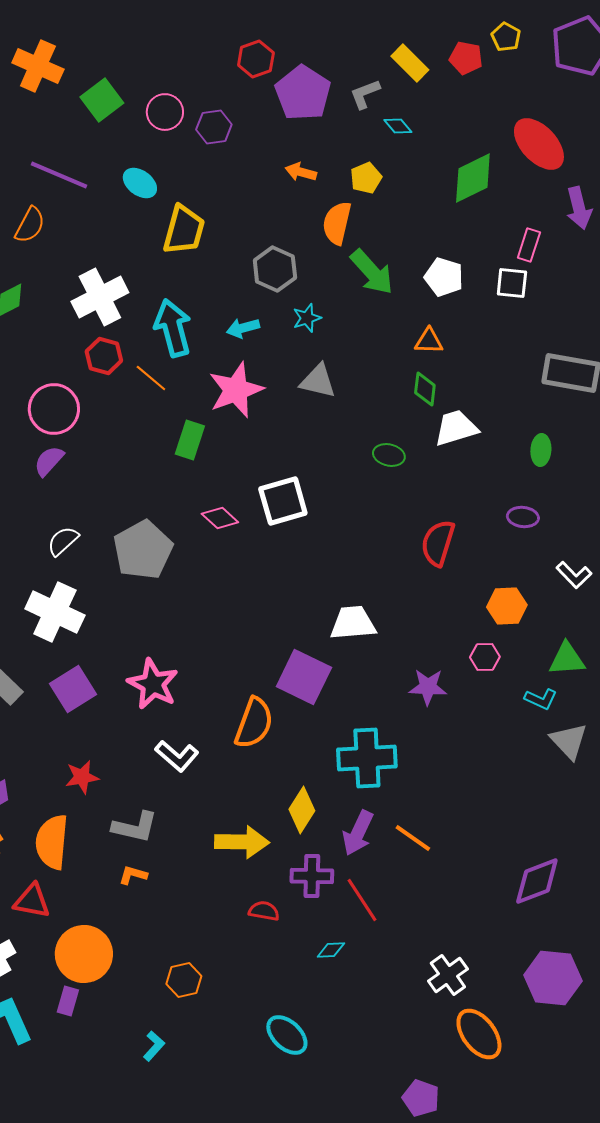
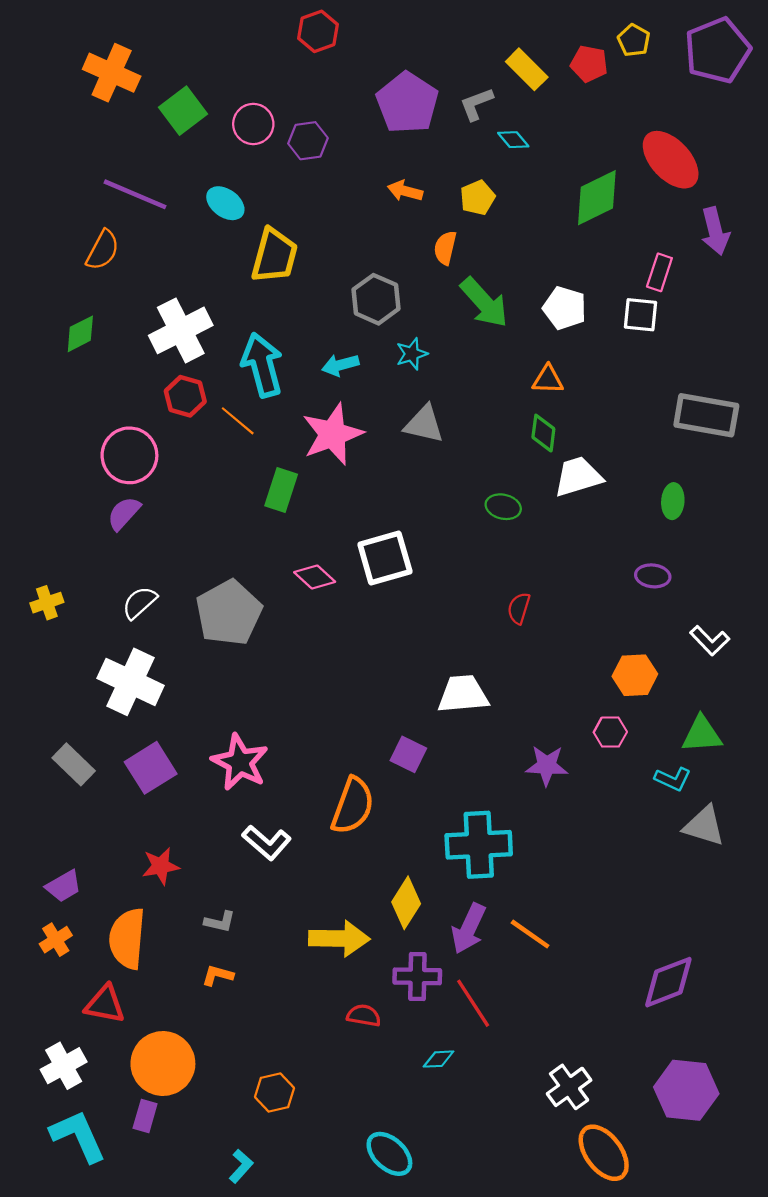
red hexagon: (256, 59) -> (318, 31), moved
orange semicircle: (337, 223) -> (445, 248), size x0.7
red semicircle: (438, 543) -> (519, 608), moved, size x0.6
purple square: (304, 677) -> (408, 754), size x0.6
gray triangle: (569, 741) -> (704, 826), turned -30
gray L-shape: (135, 827) -> (220, 922), size x0.6

